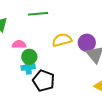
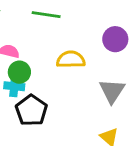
purple circle: (87, 43) -> (115, 39), moved

